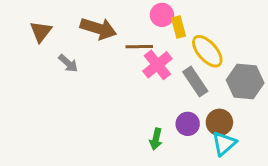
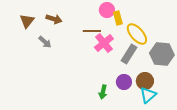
brown arrow: (98, 29) -> (54, 19), moved, size x0.7
gray rectangle: (195, 81) -> (129, 54), turned 66

